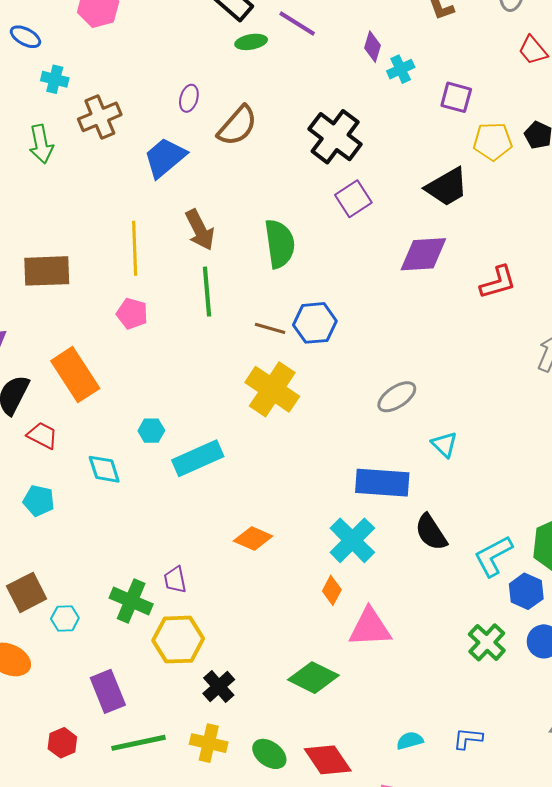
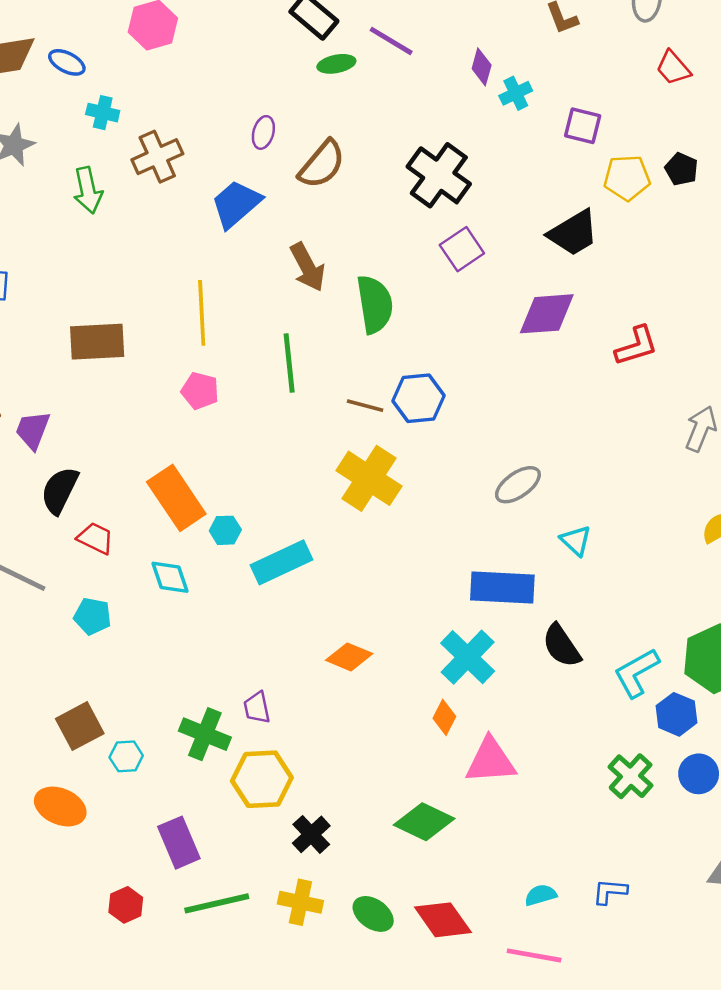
brown arrow: (200, 230) -> (308, 267), moved
orange rectangle: (75, 375) -> (176, 498), moved

